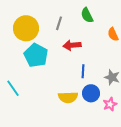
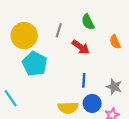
red arrow: (72, 45) -> (81, 47), moved, turned -138

